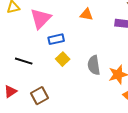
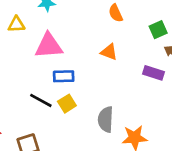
pink triangle: (41, 19) -> (49, 46), turned 30
black line: (24, 61) -> (41, 100), moved

